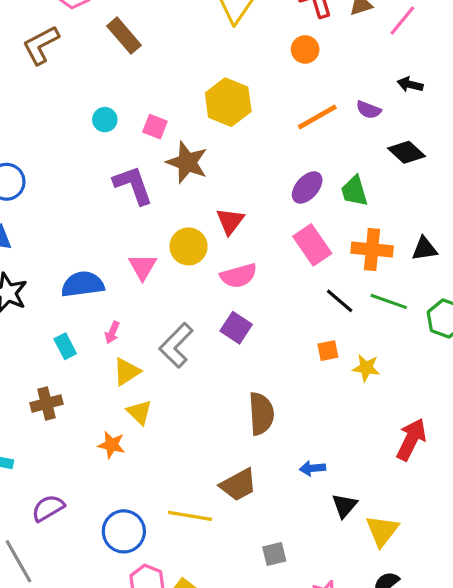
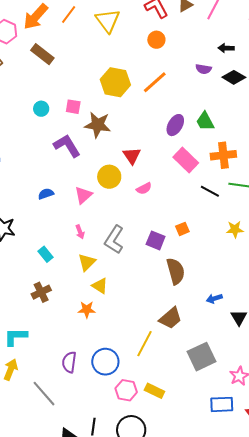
orange line: (317, 117) -> (155, 82), moved
black diamond: (406, 152) -> (234, 77), moved
pink triangle: (143, 267) -> (83, 195), turned 30
pink semicircle: (239, 276) -> (144, 188), size x0.7
blue semicircle: (83, 284) -> (46, 194), moved, size x0.6
purple square: (236, 328) -> (156, 240), moved
pink arrow: (112, 332) -> (80, 232), moved, turned -32
orange square: (328, 351) -> (182, 229), moved
purple semicircle: (48, 508) -> (69, 362), moved, turned -40
yellow line: (190, 516) -> (144, 344), turned -60
gray square: (274, 554) -> (202, 357), size x1.8

